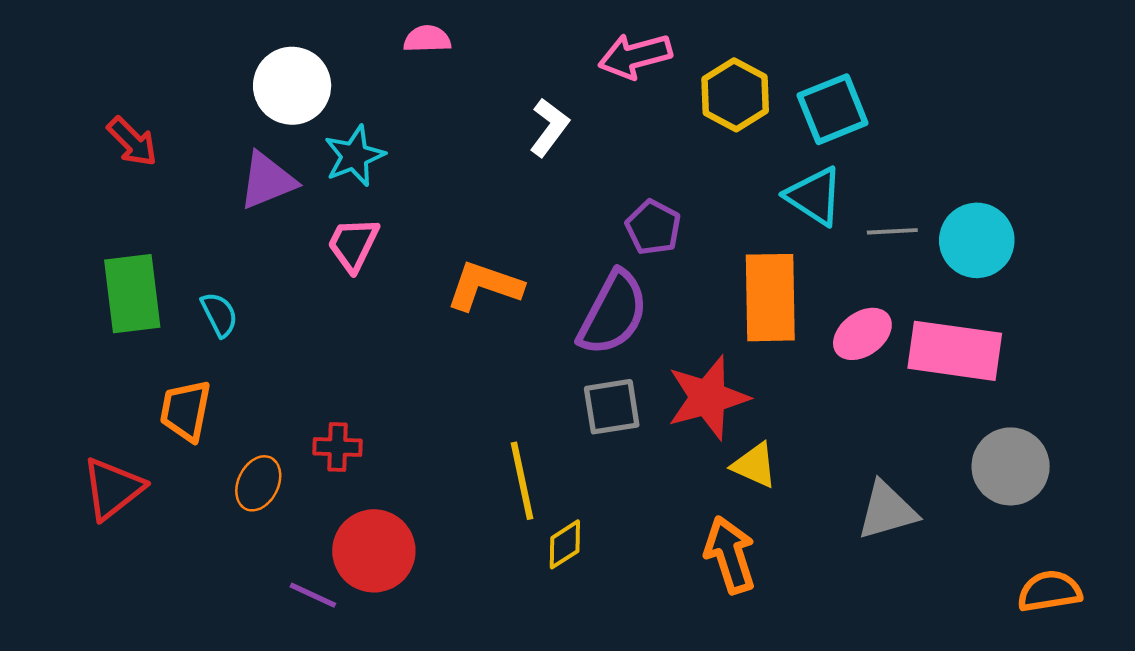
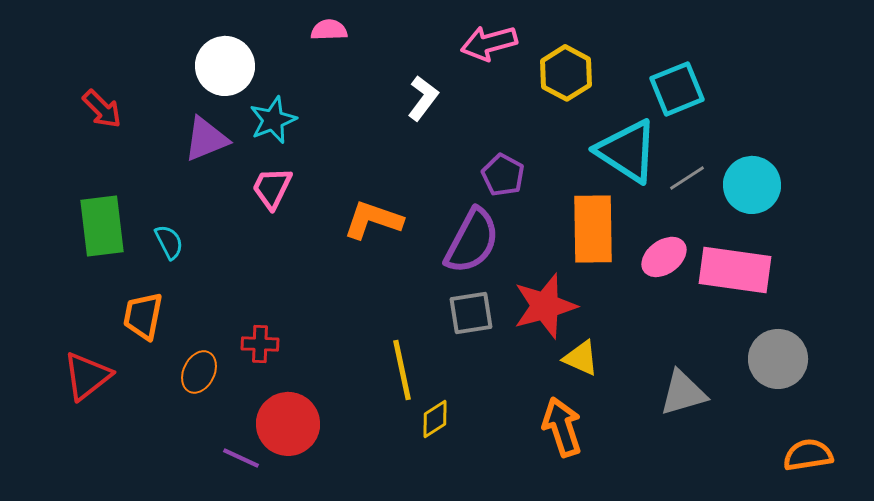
cyan square: (833, 109) -> (677, 89), moved
cyan triangle: (814, 196) -> (627, 151), size x1.4
gray line: (892, 231) -> (687, 178), turned -30

